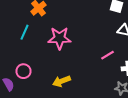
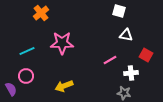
cyan line: (24, 32) -> (27, 51), moved, turned 42

